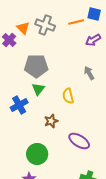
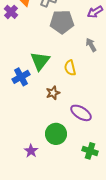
gray pentagon: (36, 66) -> (62, 22), moved
green triangle: (38, 89) -> (40, 61), size x1.5
green circle: (37, 154) -> (56, 134), moved

